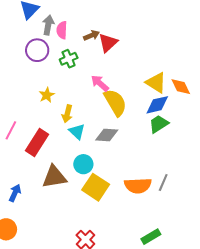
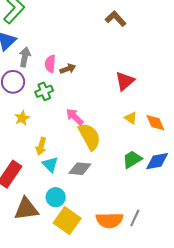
pink semicircle: (62, 30) -> (50, 64), moved
red triangle: (108, 43) -> (125, 81), moved
yellow triangle: (156, 83) -> (131, 118), size x0.6
yellow star: (47, 95) -> (22, 118), moved
blue diamond: (157, 105) -> (157, 161), moved

